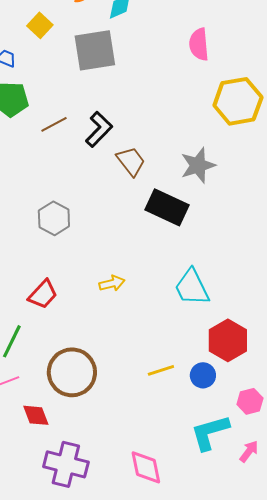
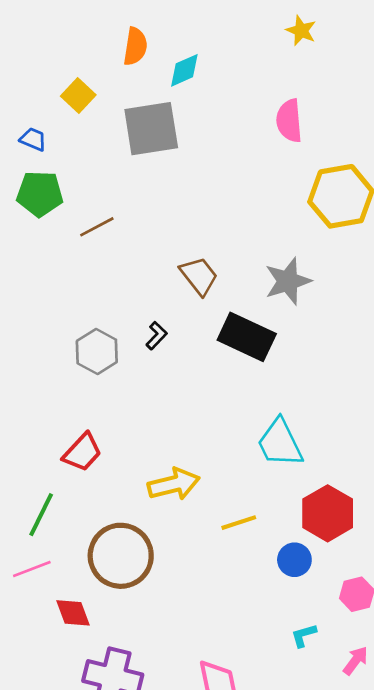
black L-shape: (99, 129) -> (157, 336), moved, size x0.6
yellow arrow: (112, 283) -> (174, 484), moved, size x1.5
yellow line: (161, 370) -> (239, 523), moved
cyan L-shape: (210, 432) -> (304, 635), size x0.5

